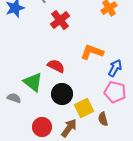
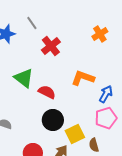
green triangle: (33, 82) -> (24, 78), moved
pink pentagon: (115, 92) -> (106, 118), turned -30

